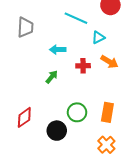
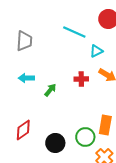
cyan arrow: (58, 50) -> (26, 78), moved
green circle: (77, 112) -> (85, 137), moved

